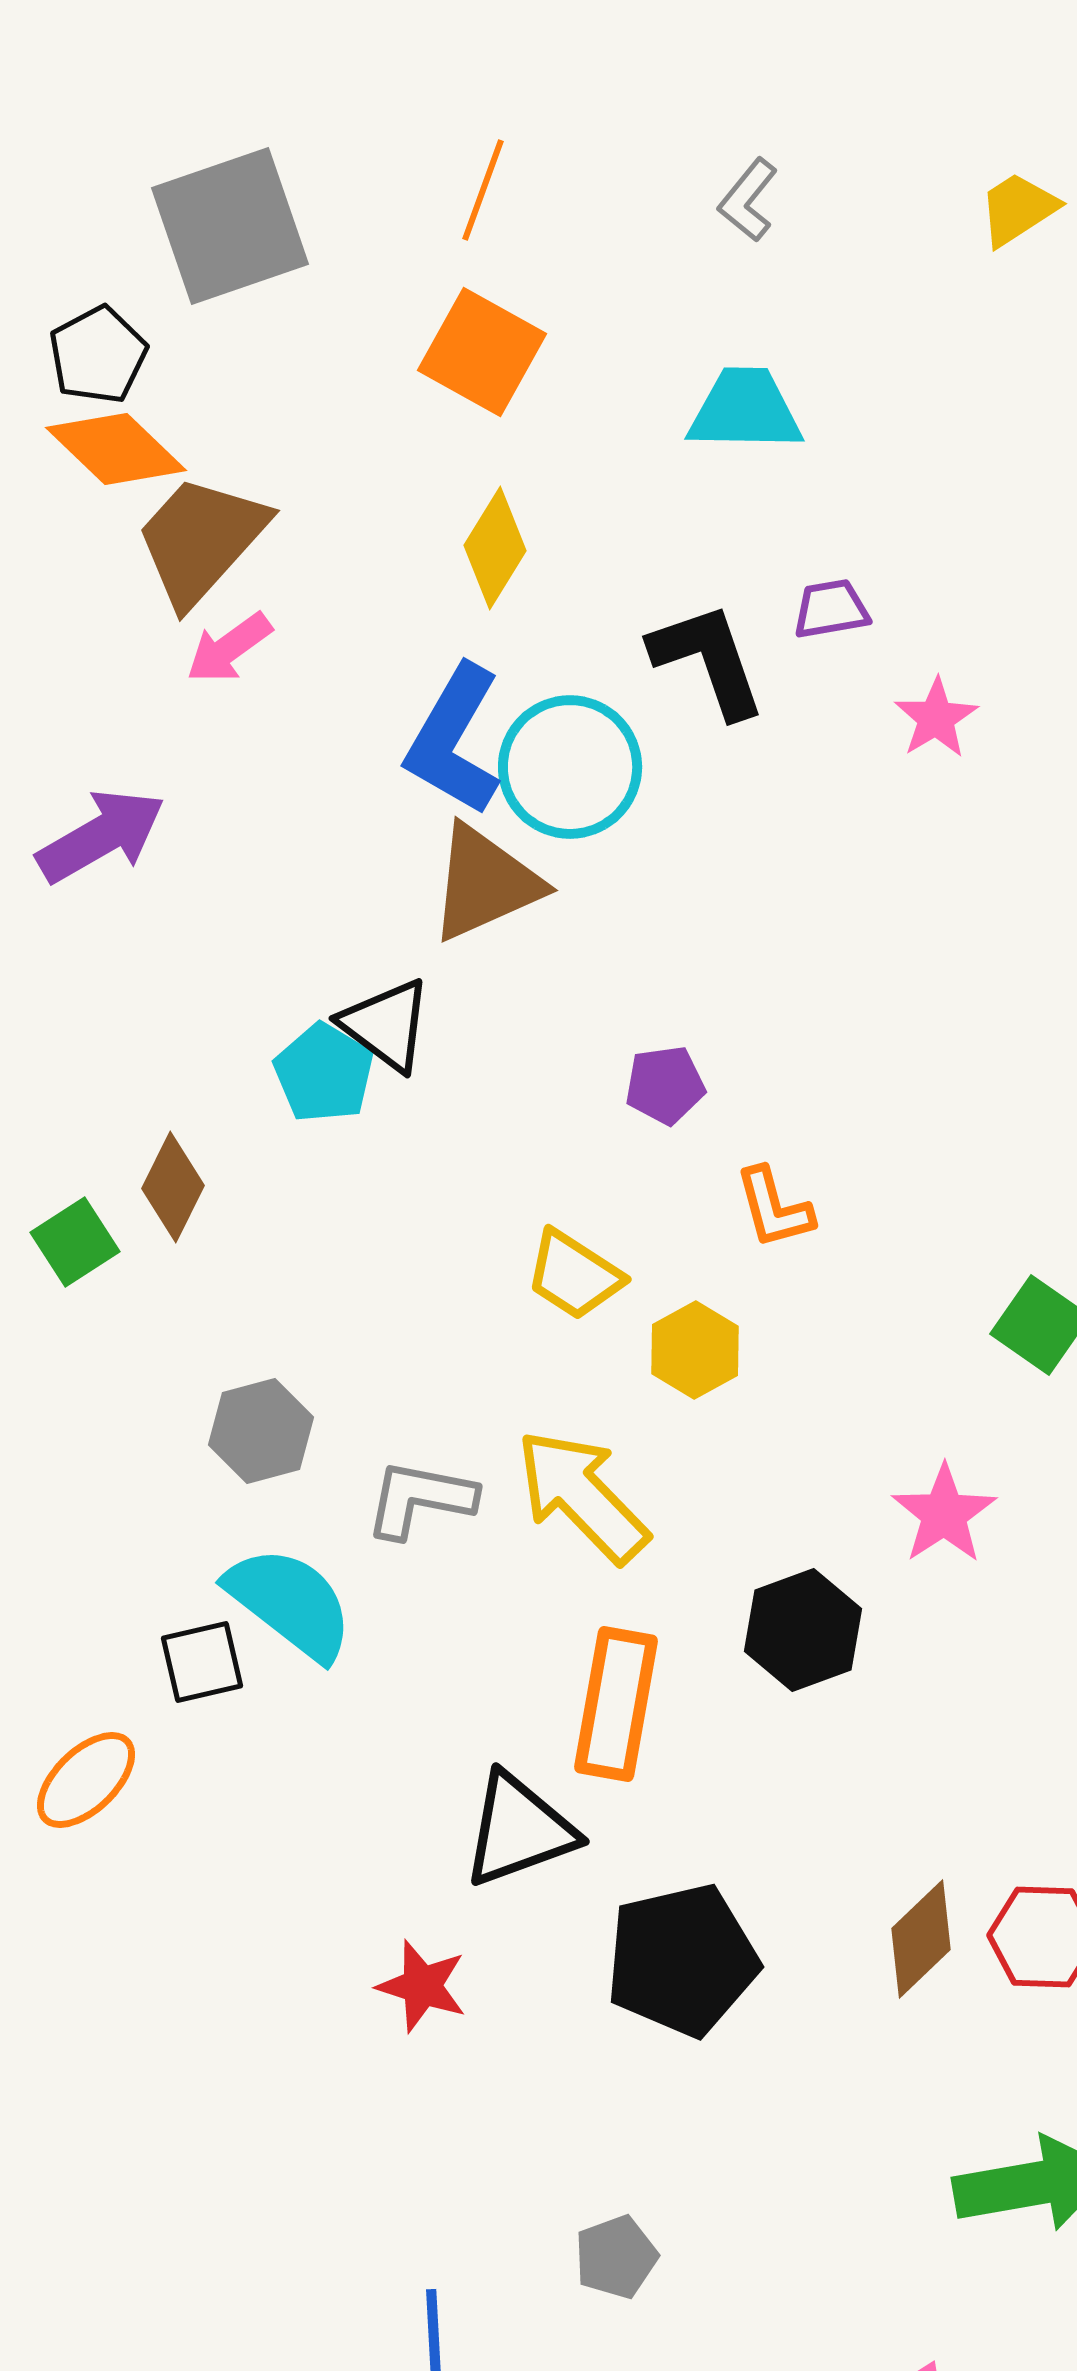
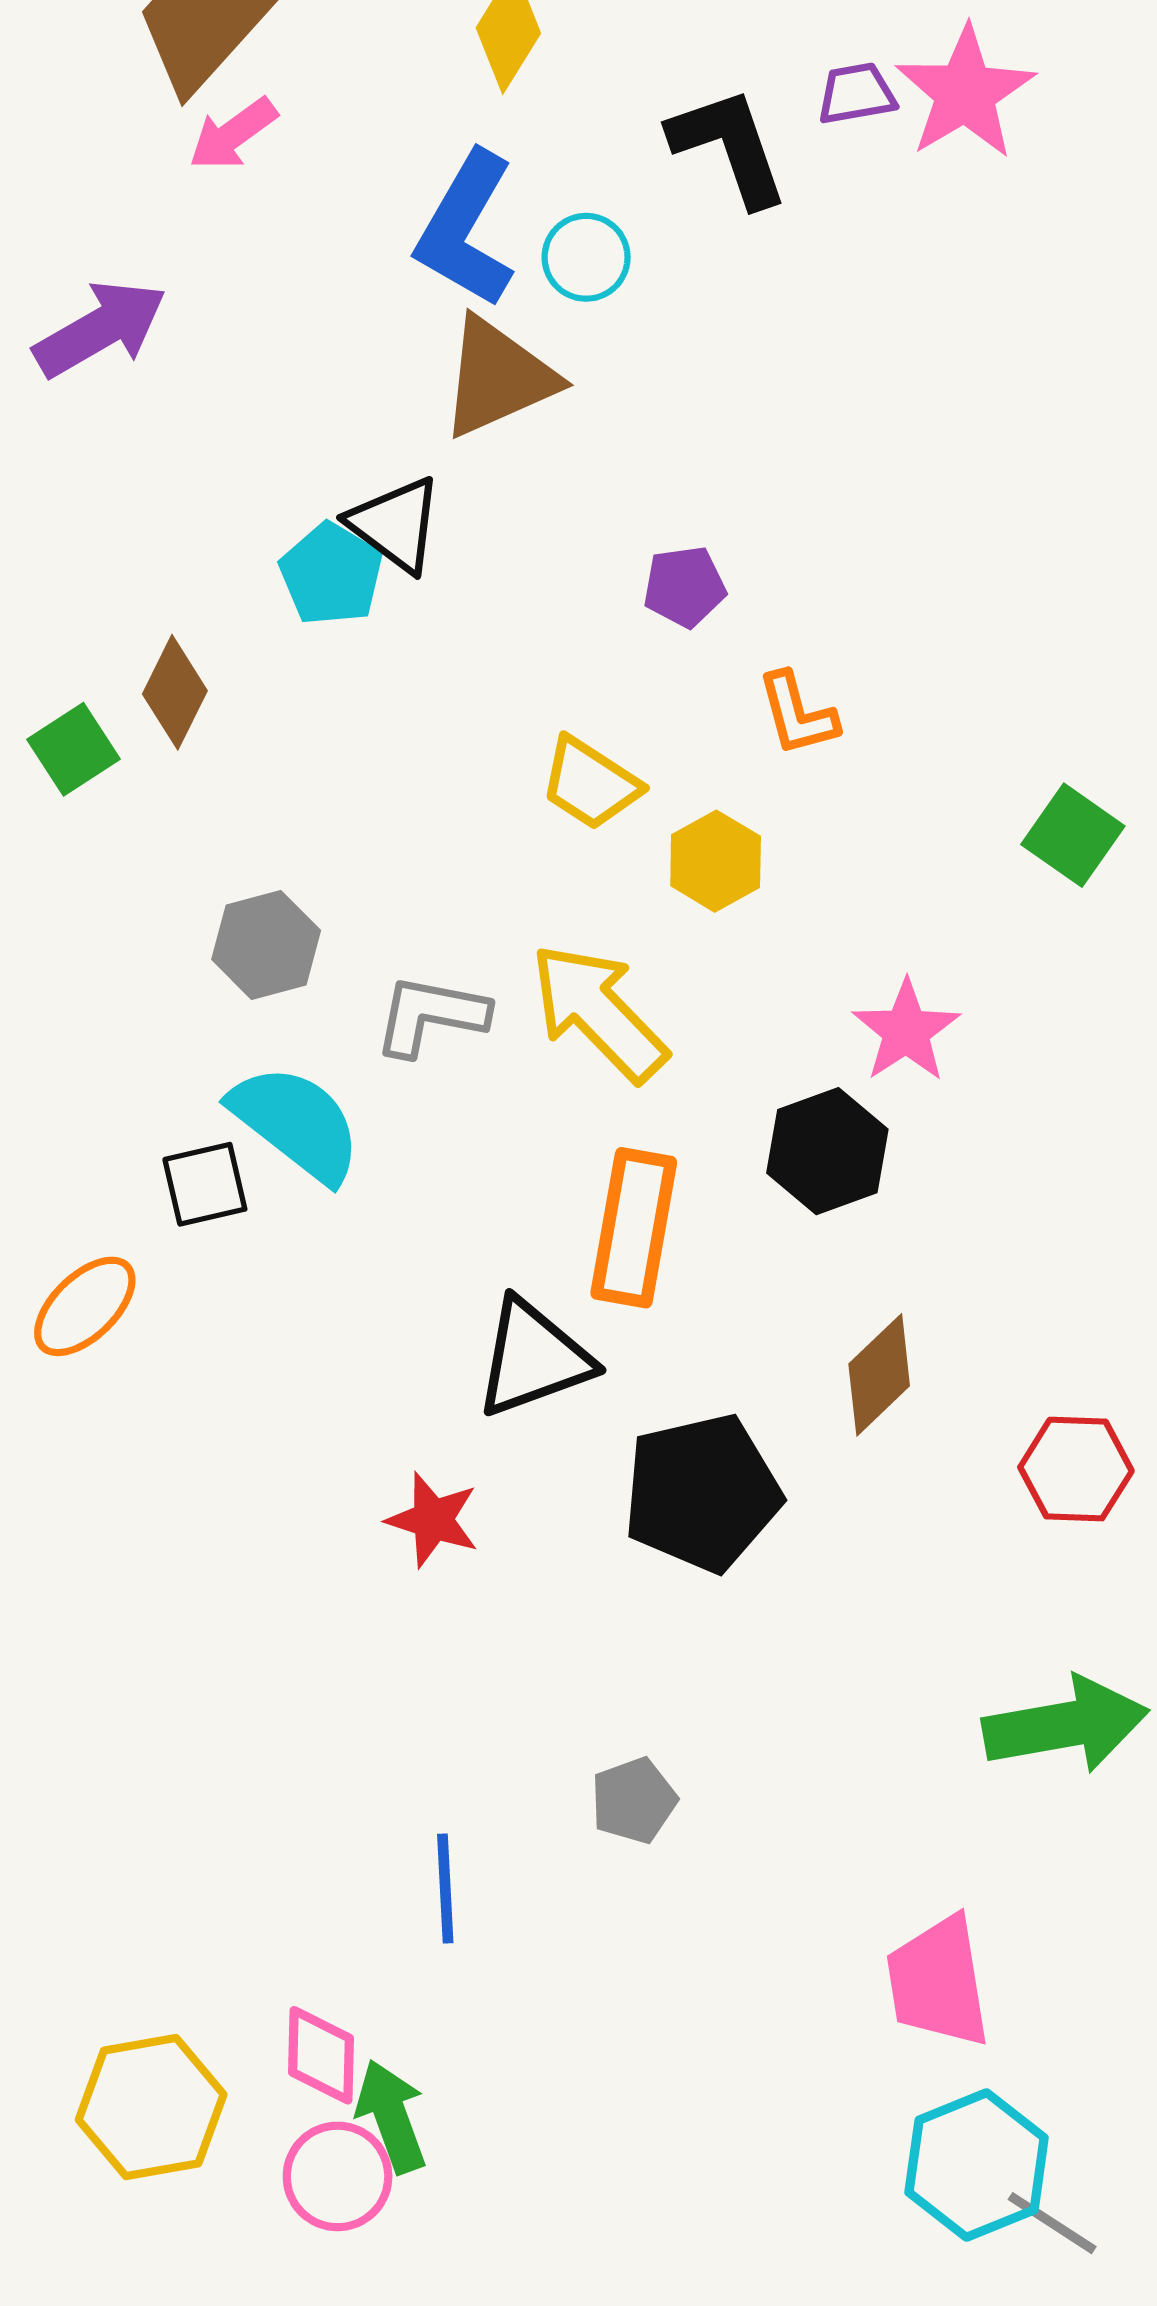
pink star: (936, 718) -> (965, 93), moved, size x1.6
cyan circle: (570, 767) -> (586, 257), size x0.6
pink star: (944, 1514) -> (906, 1031), moved
brown diamond: (921, 1939) -> (879, 1375), moved

